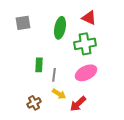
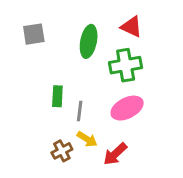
brown cross: (34, 103) -> (62, 151), moved

